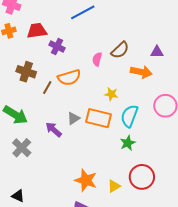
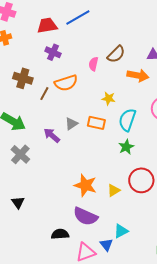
red trapezoid: (37, 31) -> (47, 25), moved
orange rectangle: (98, 118) -> (96, 123), size x0.7
black triangle: (18, 196) -> (18, 203), turned 32

